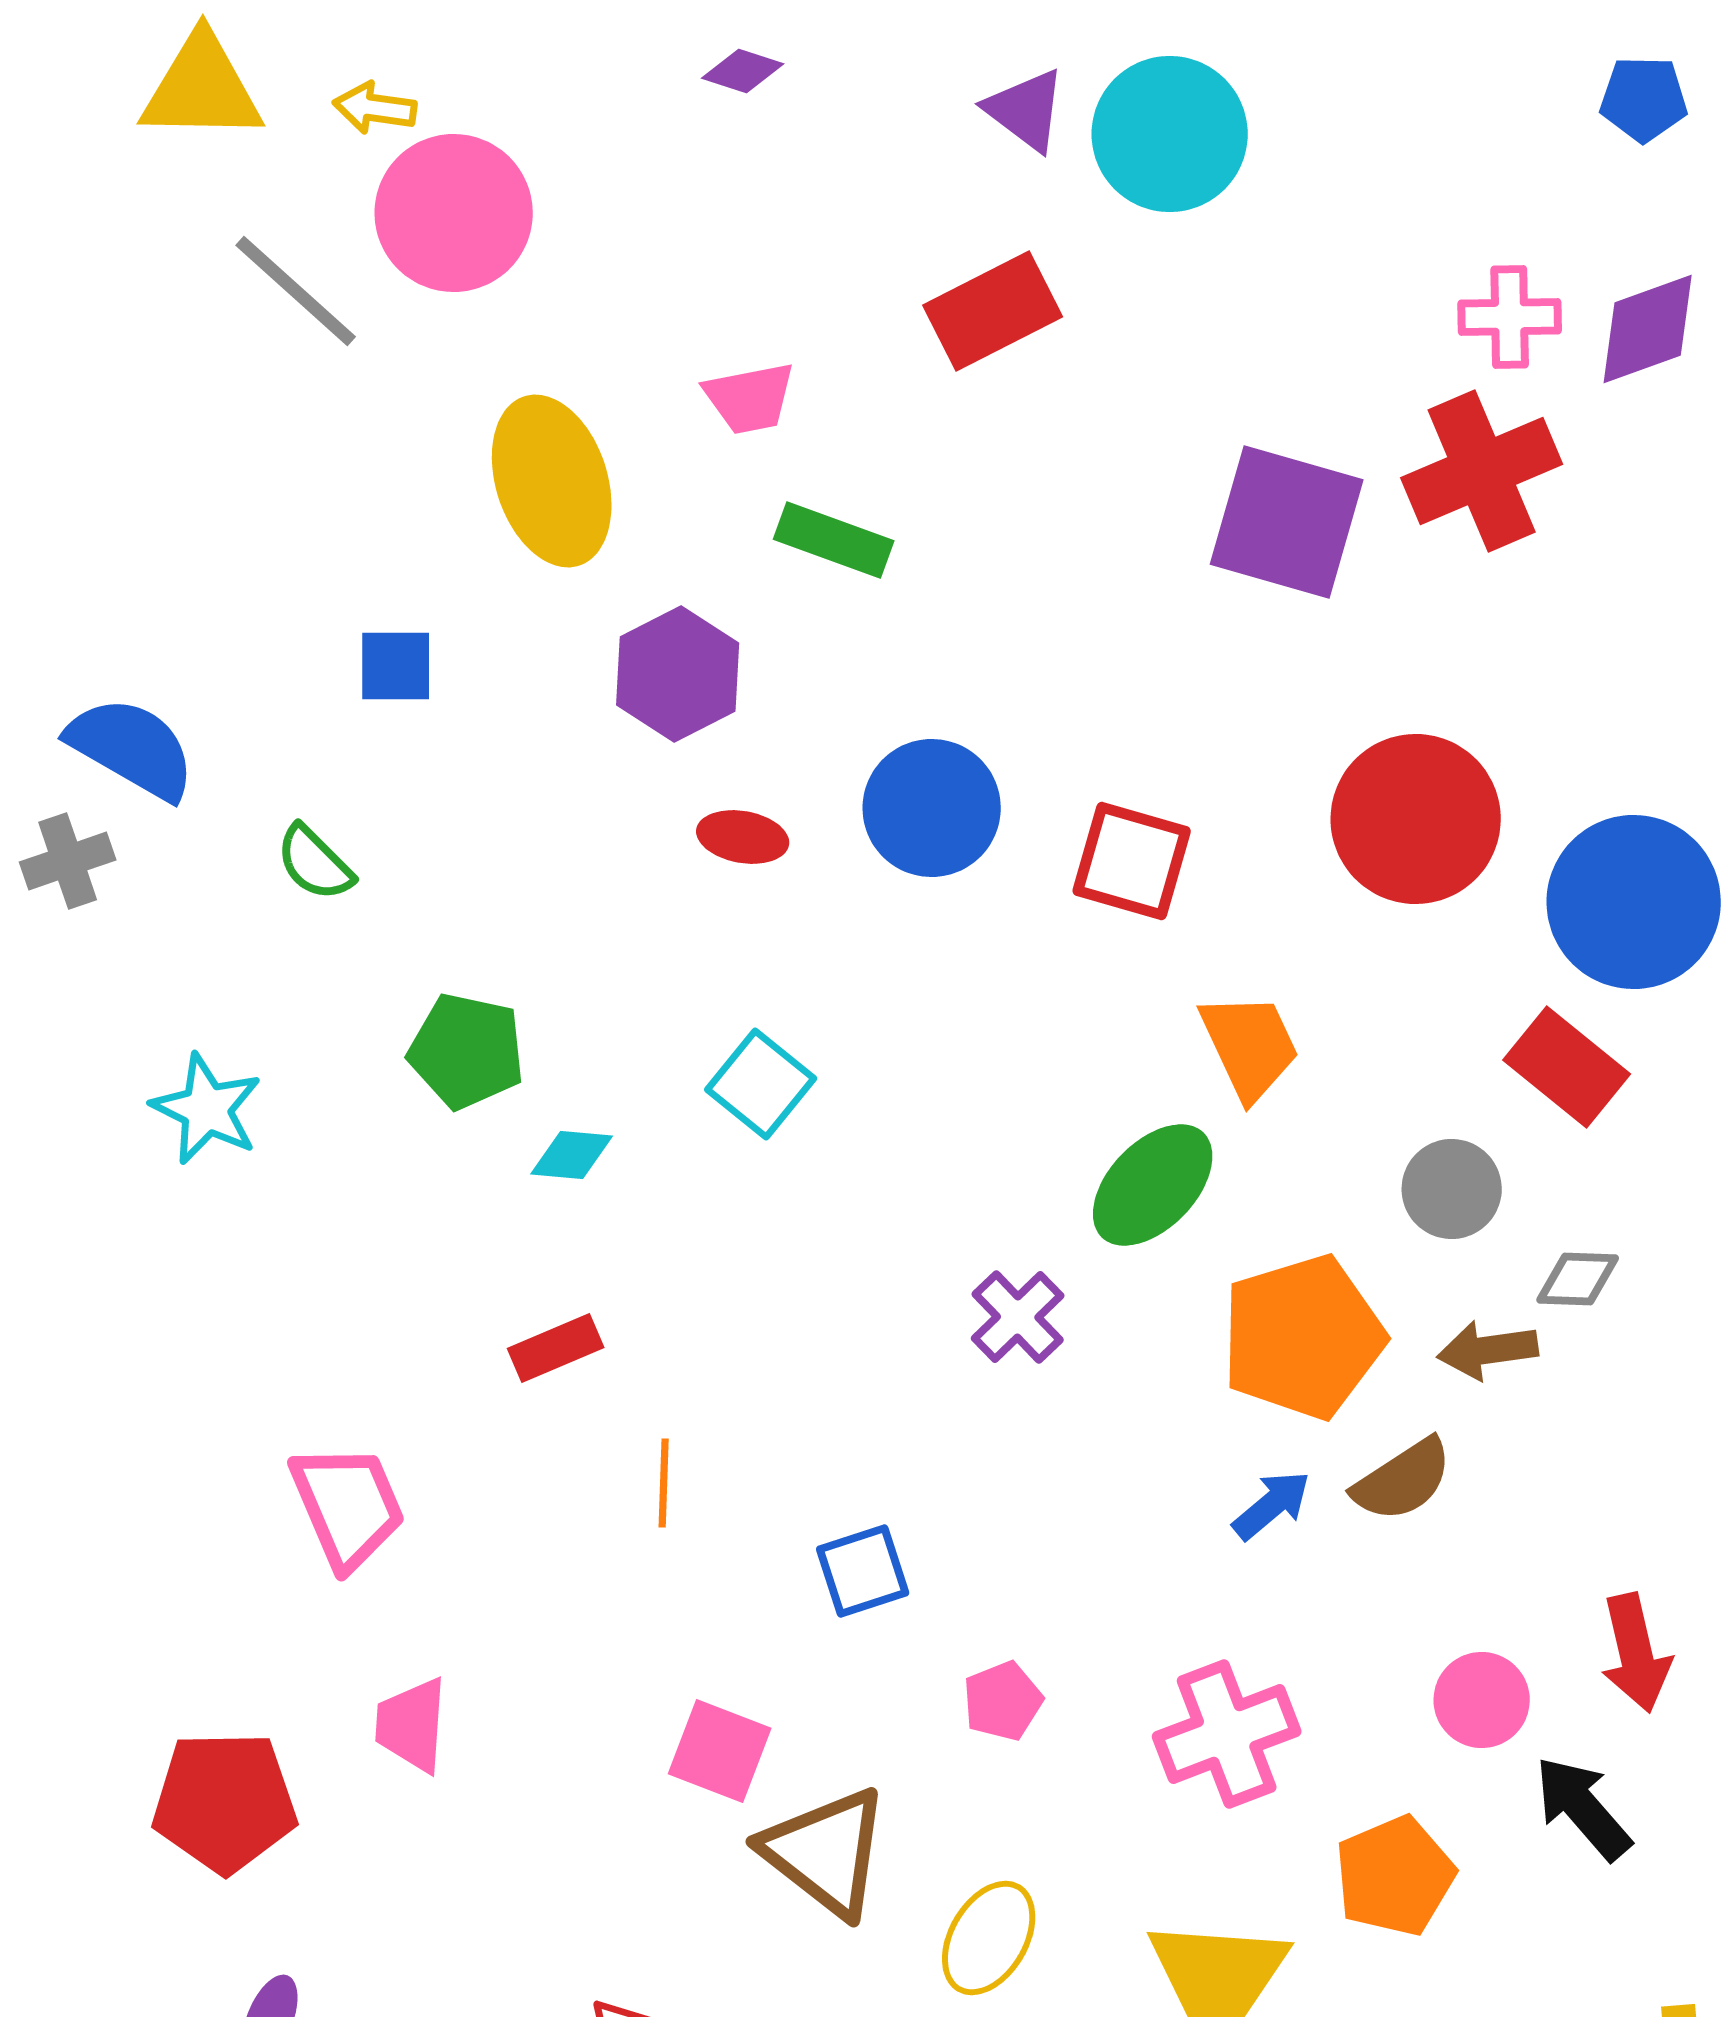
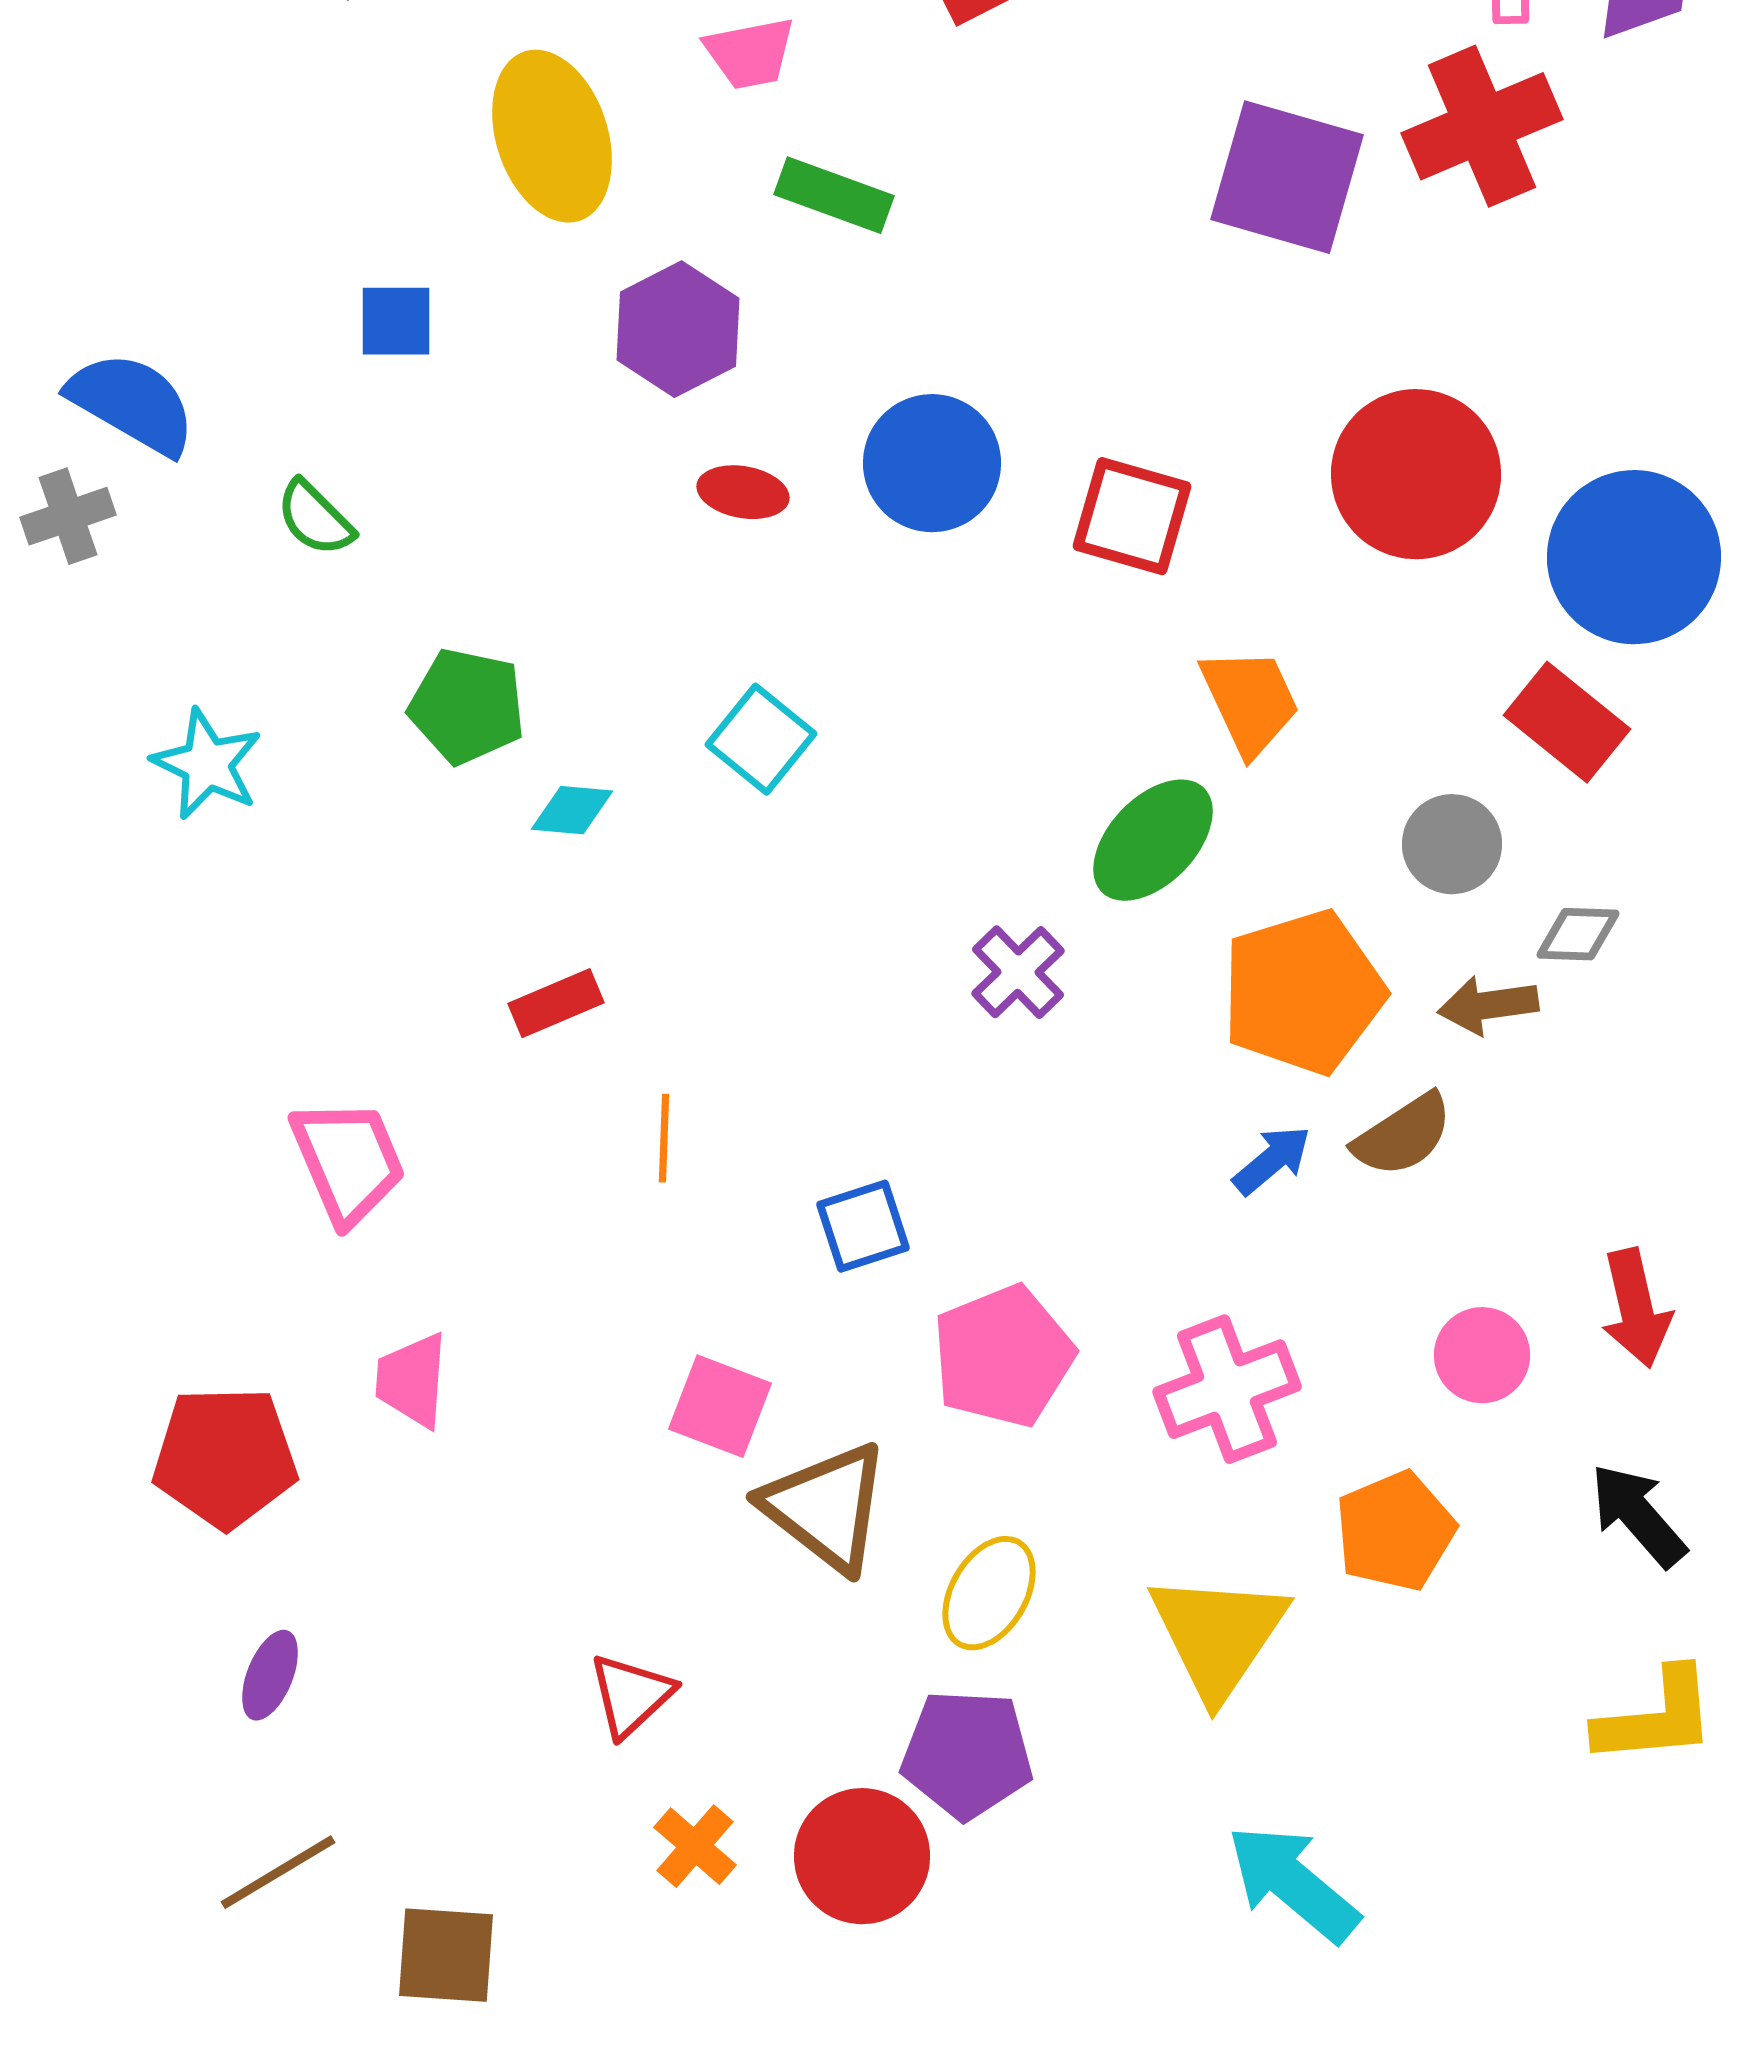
pink pentagon: (1003, 1701) -> (1003, 1356), size x1.8
black arrow: (1583, 1808) -> (1638, 1515), moved

